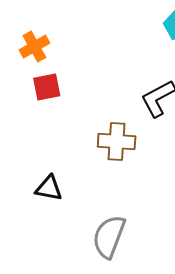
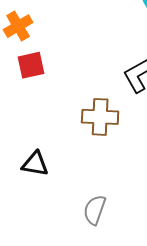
gray semicircle: (109, 237) -> (95, 210), size x0.7

